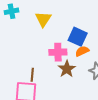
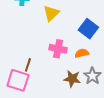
blue square: (78, 37) -> (88, 29), moved
brown star: (67, 69) -> (72, 79), moved, turned 30

